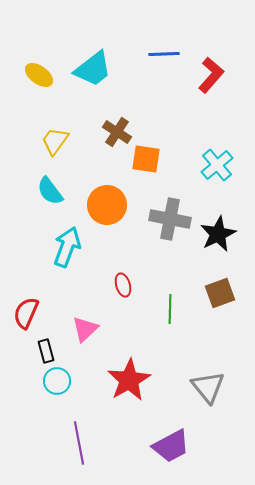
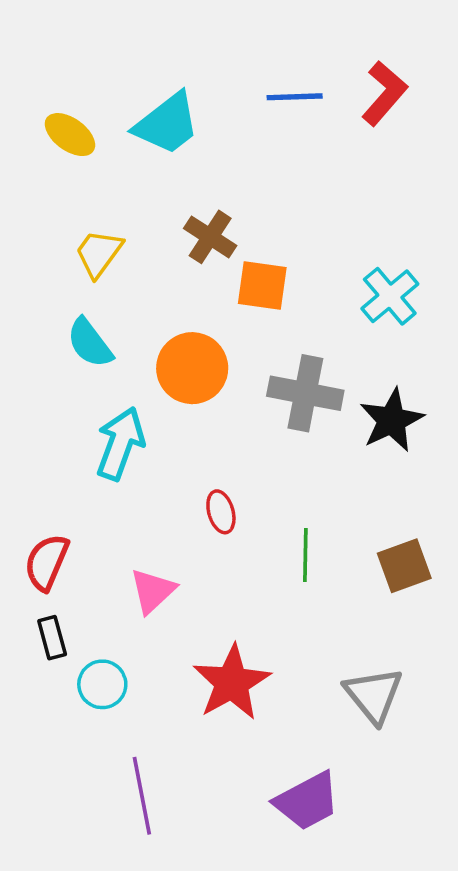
red L-shape: (211, 75) -> (384, 93), moved
brown square: (220, 293) -> (404, 566), moved
black rectangle: (46, 351) -> (52, 638), moved

